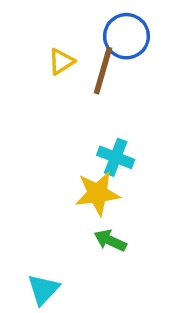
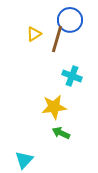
cyan cross: (116, 157) -> (72, 76), moved

